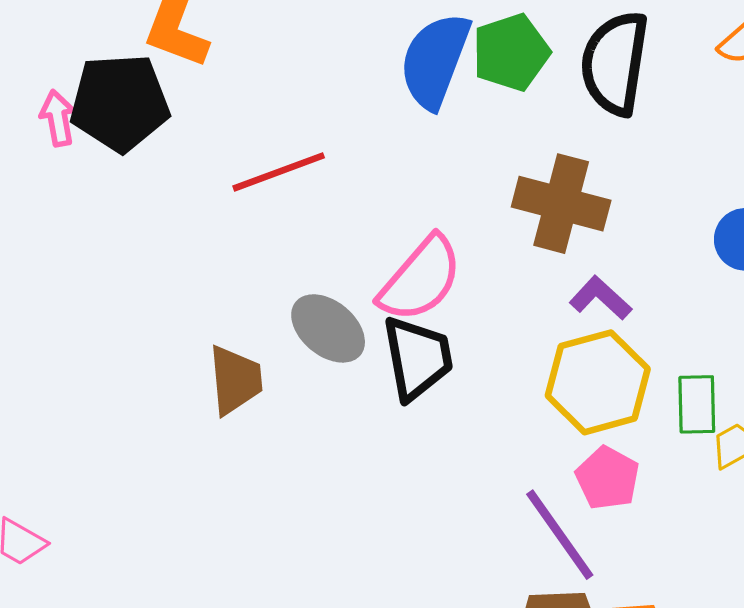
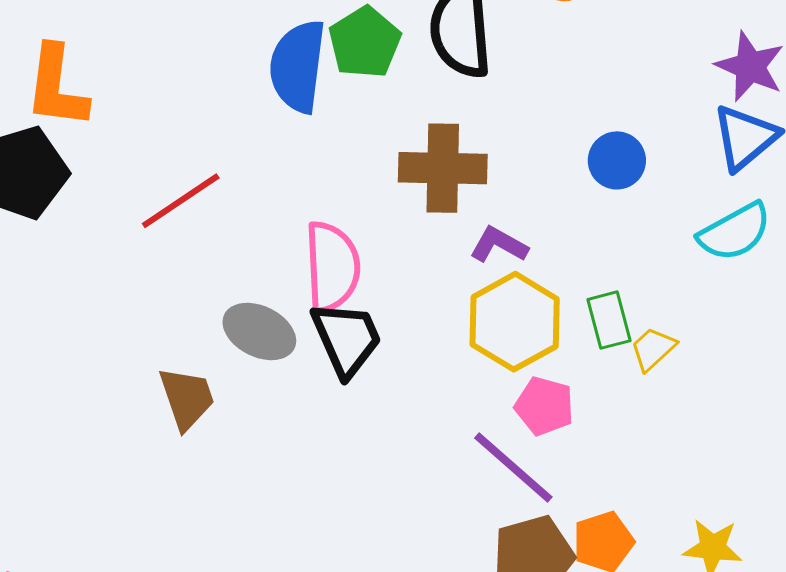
pink semicircle: (421, 279) -> (332, 267), turned -30

